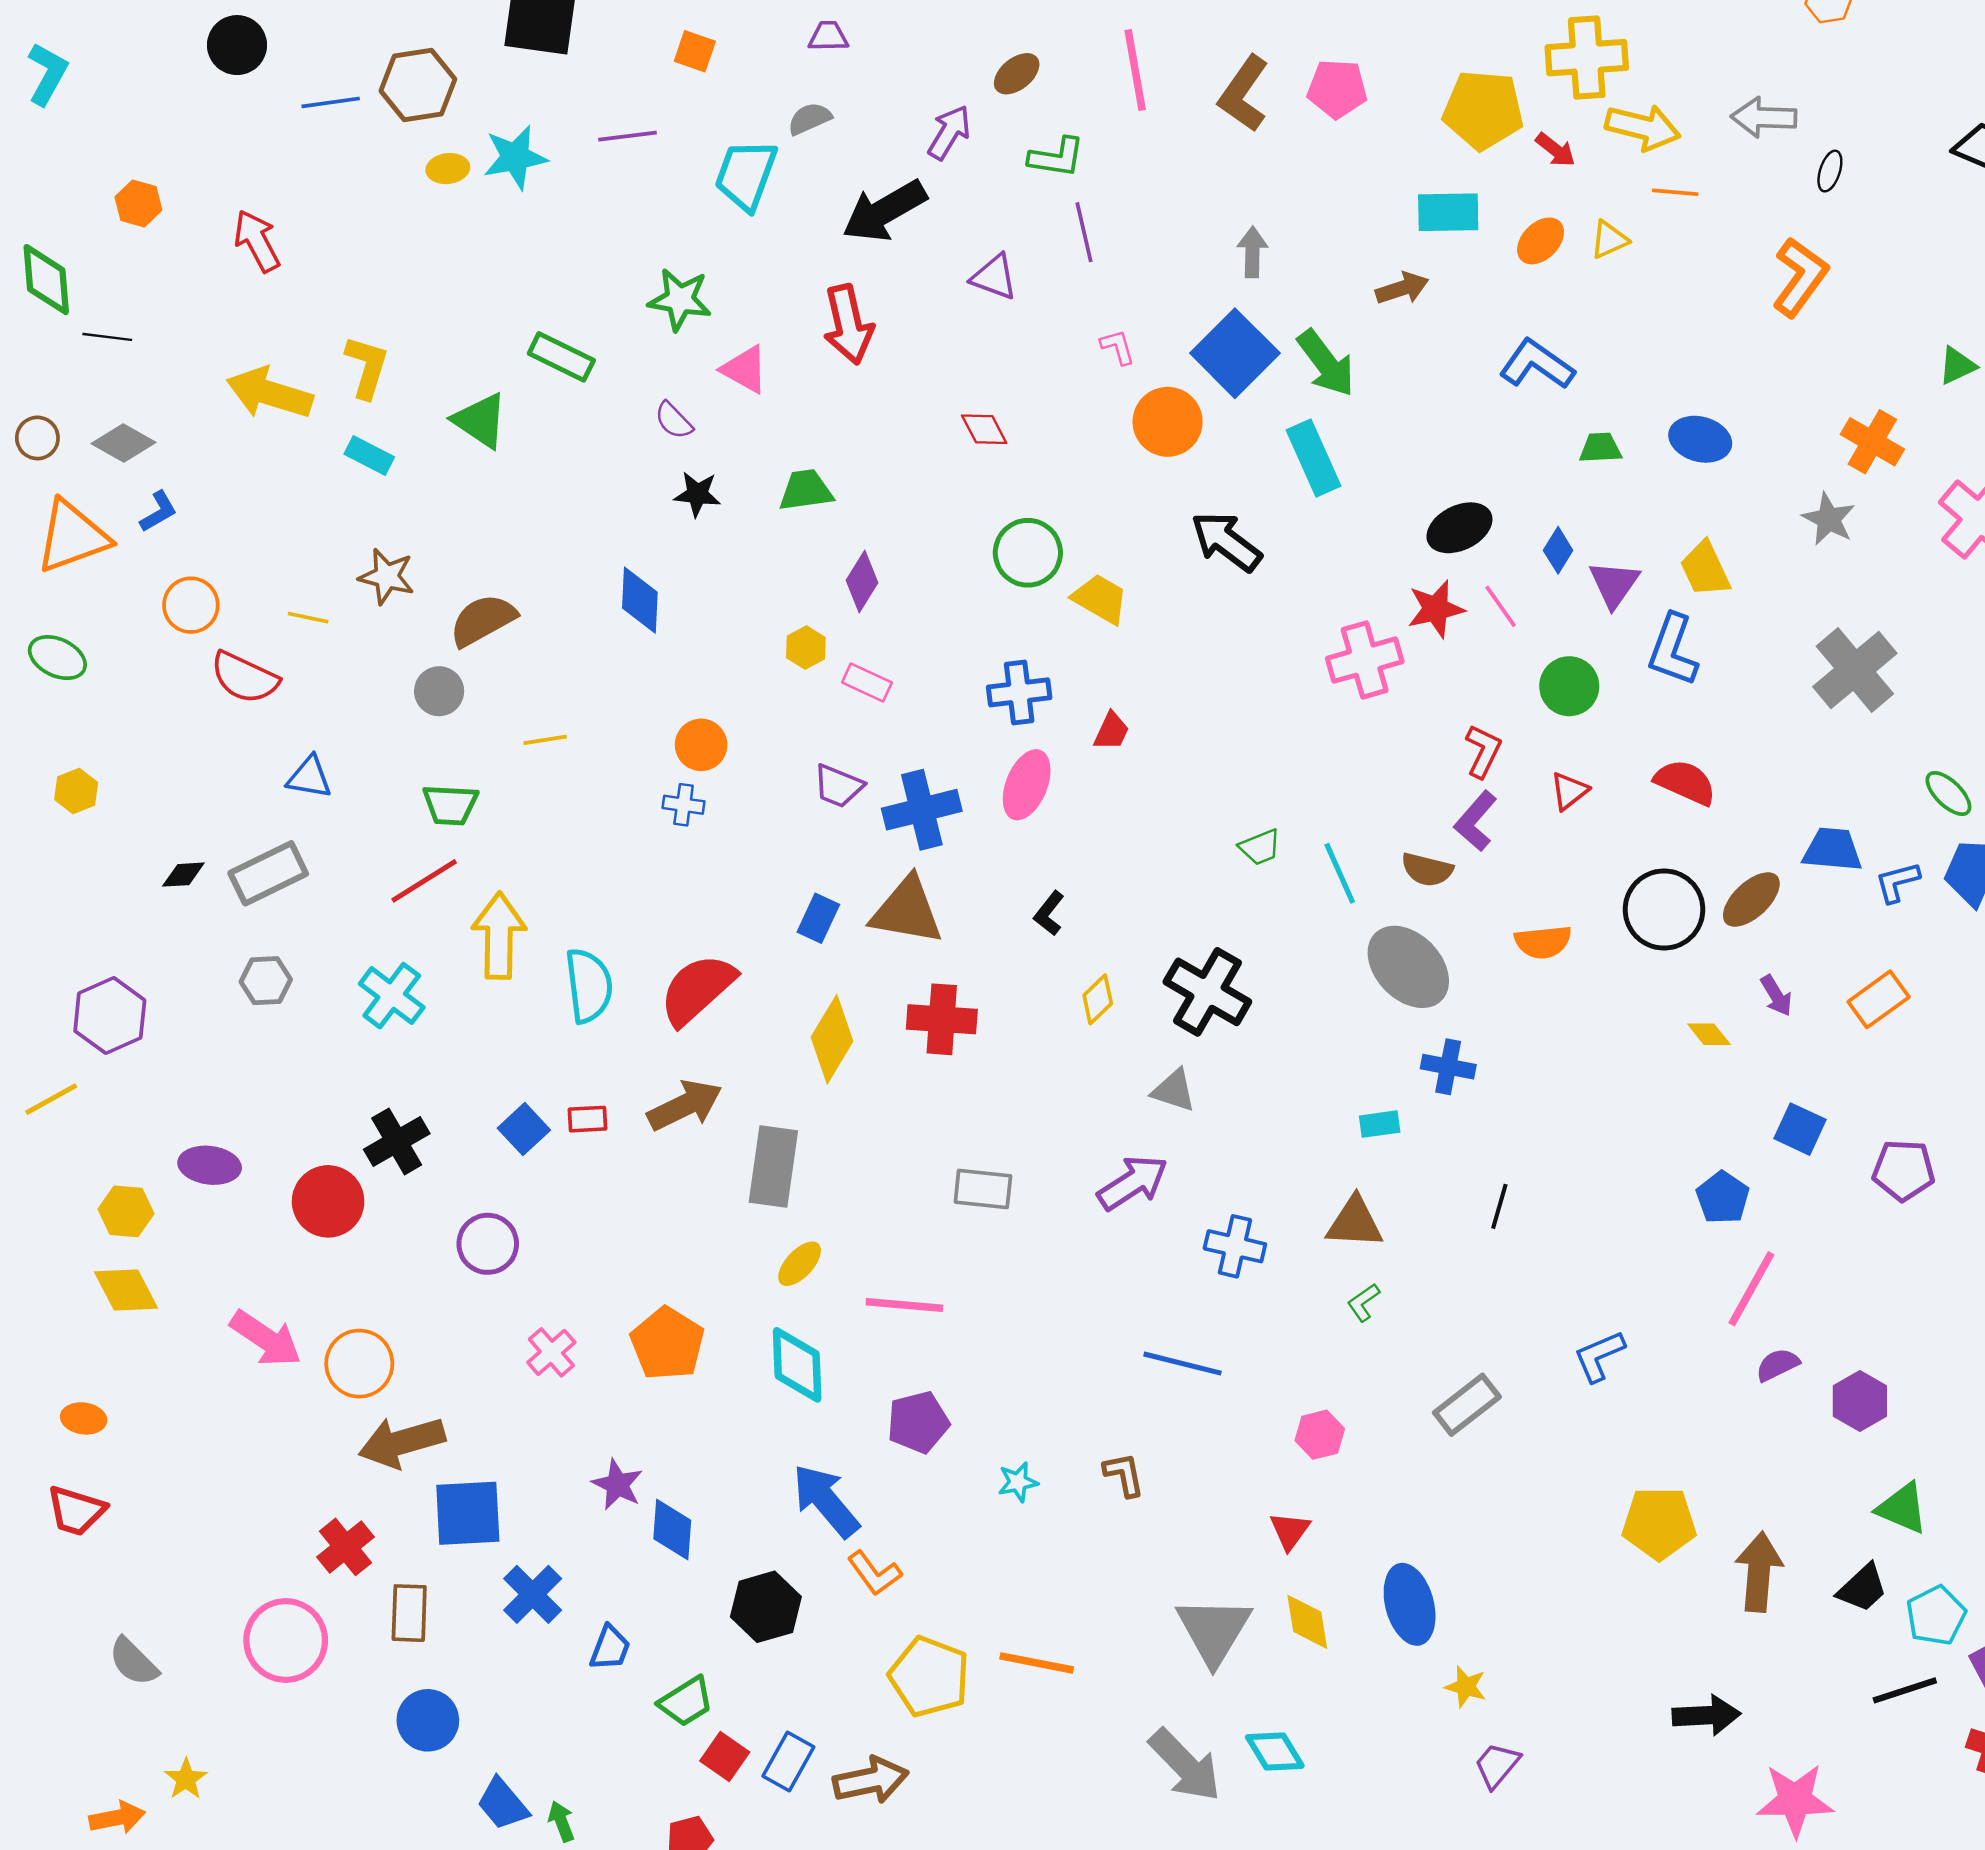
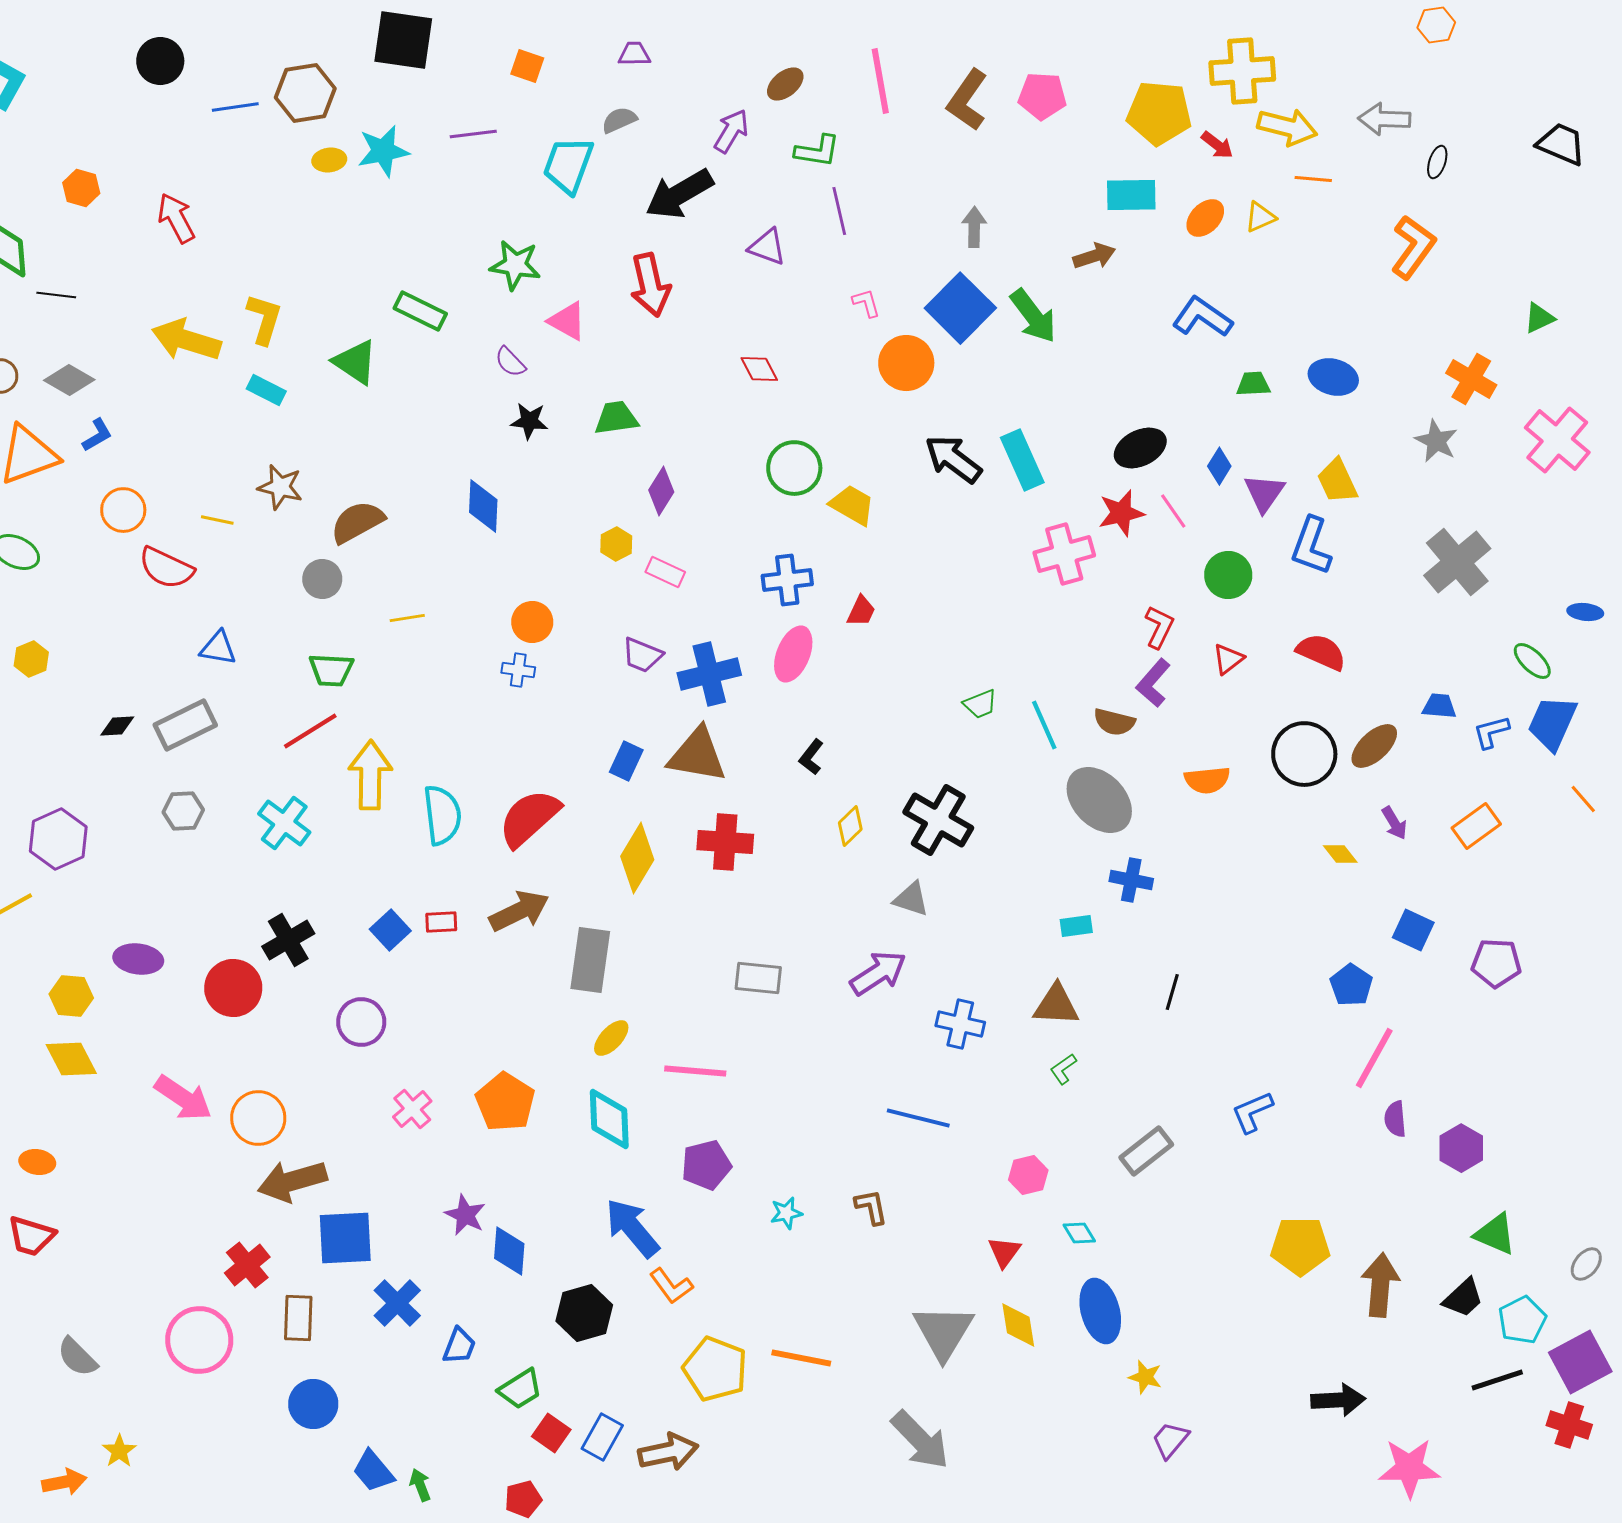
cyan rectangle: (1314, 458) -> (1022, 460), moved
blue trapezoid: (1832, 850) -> (1439, 706), size x0.7
purple semicircle: (1778, 1365) -> (1395, 1119), turned -69
cyan diamond: (1275, 1752) -> (1079, 1233), moved, size x0.7

